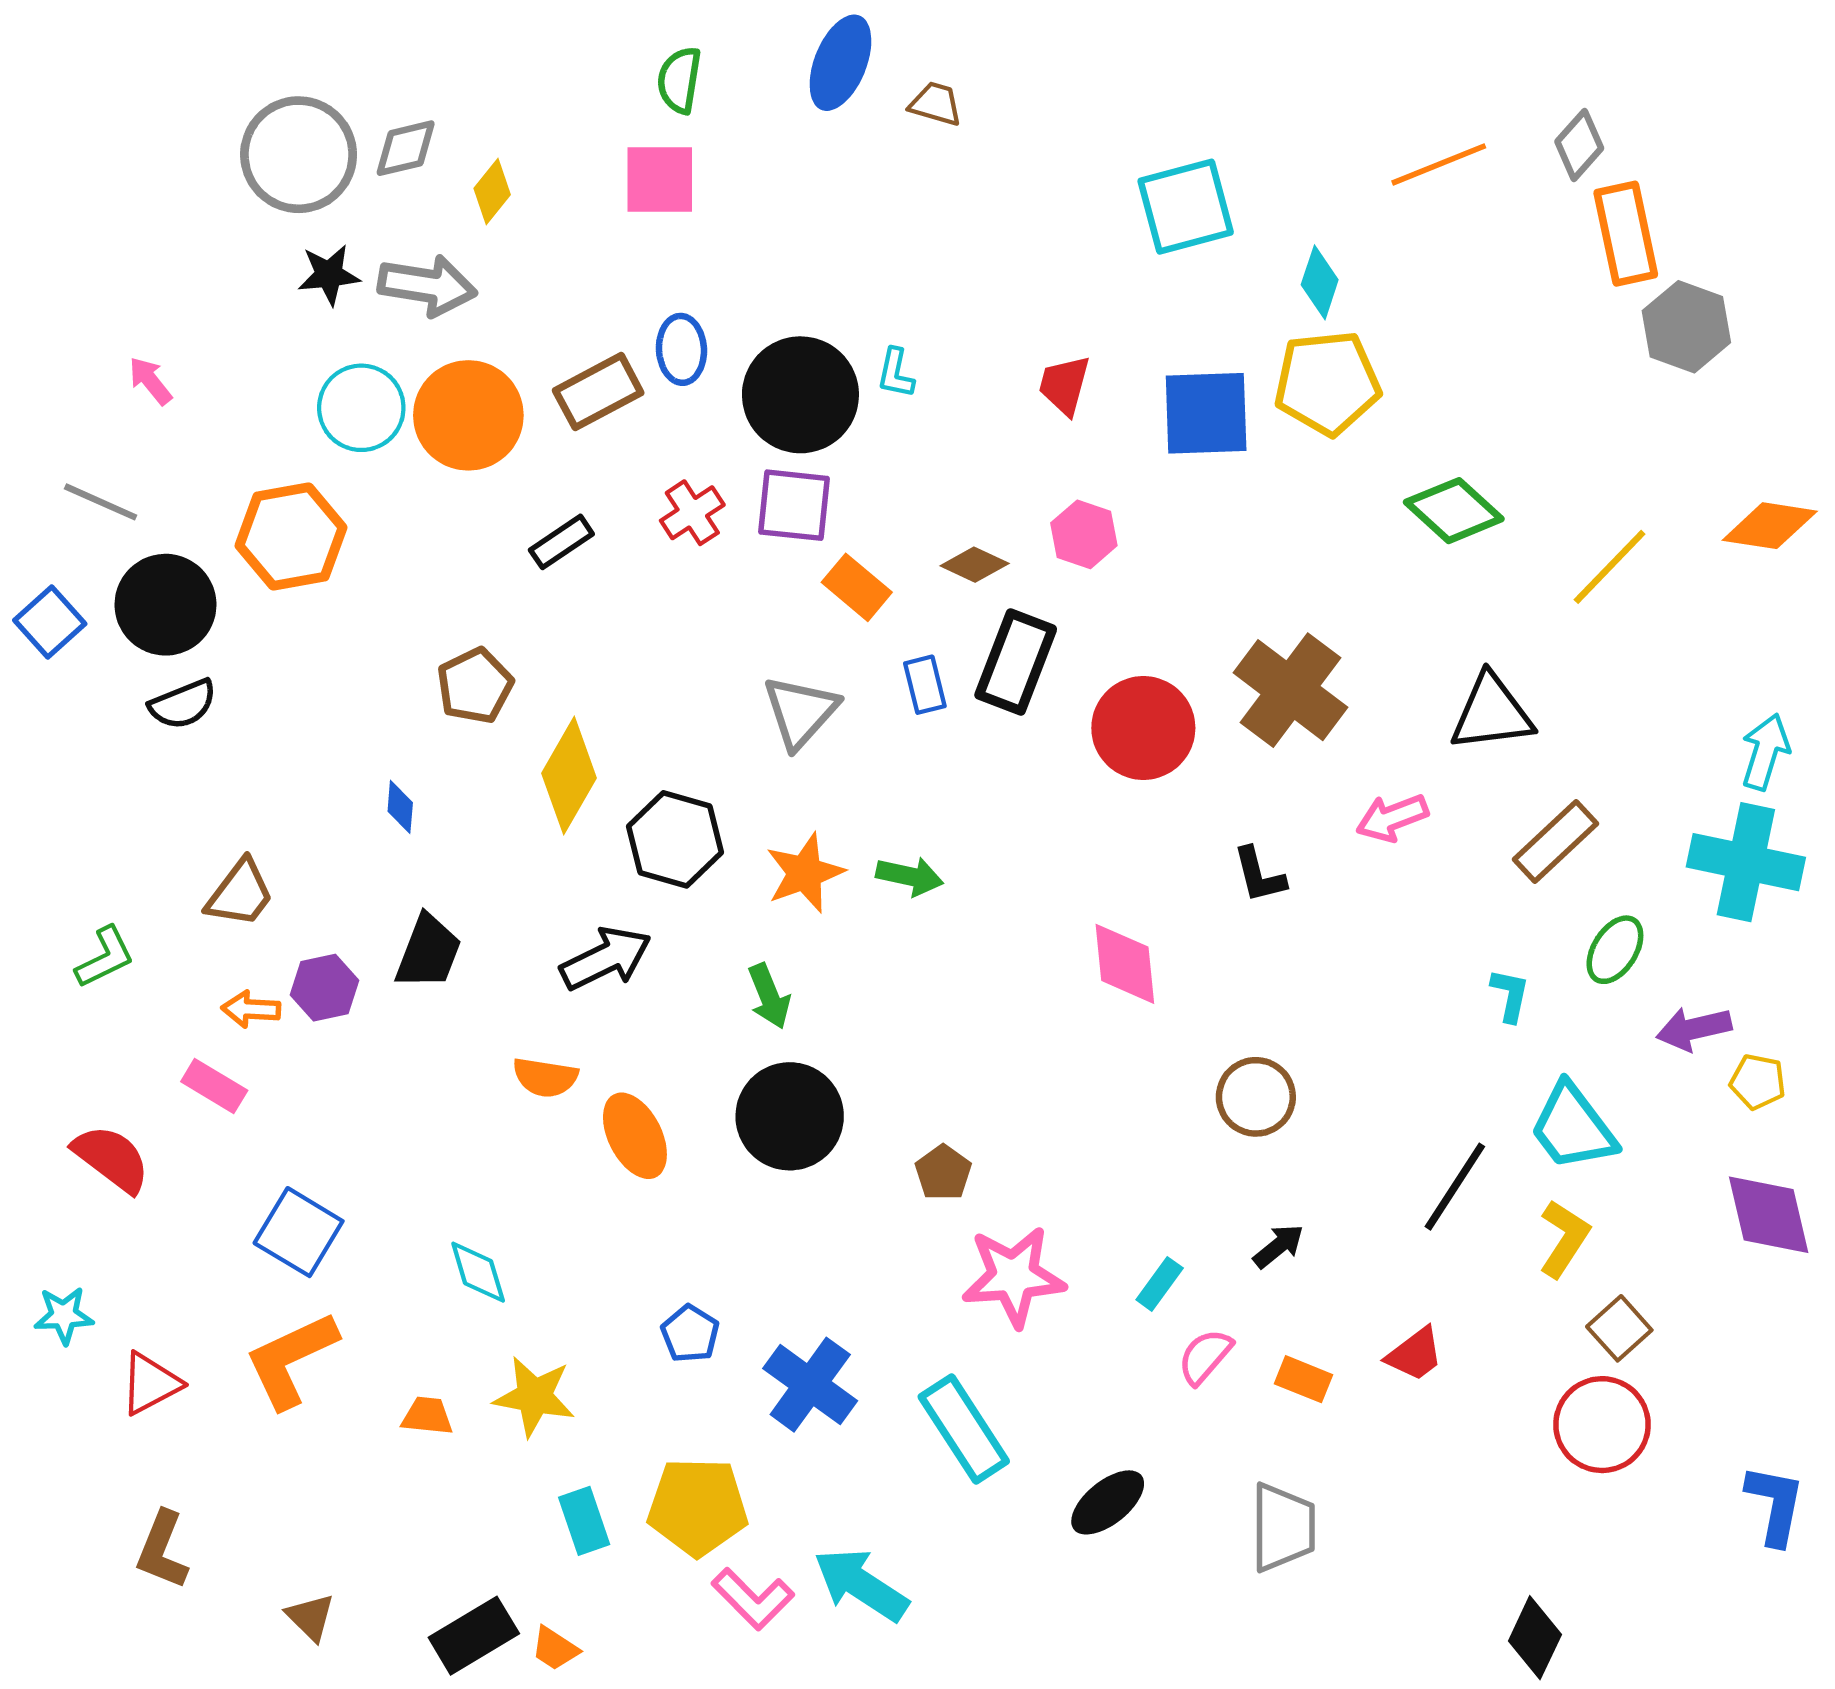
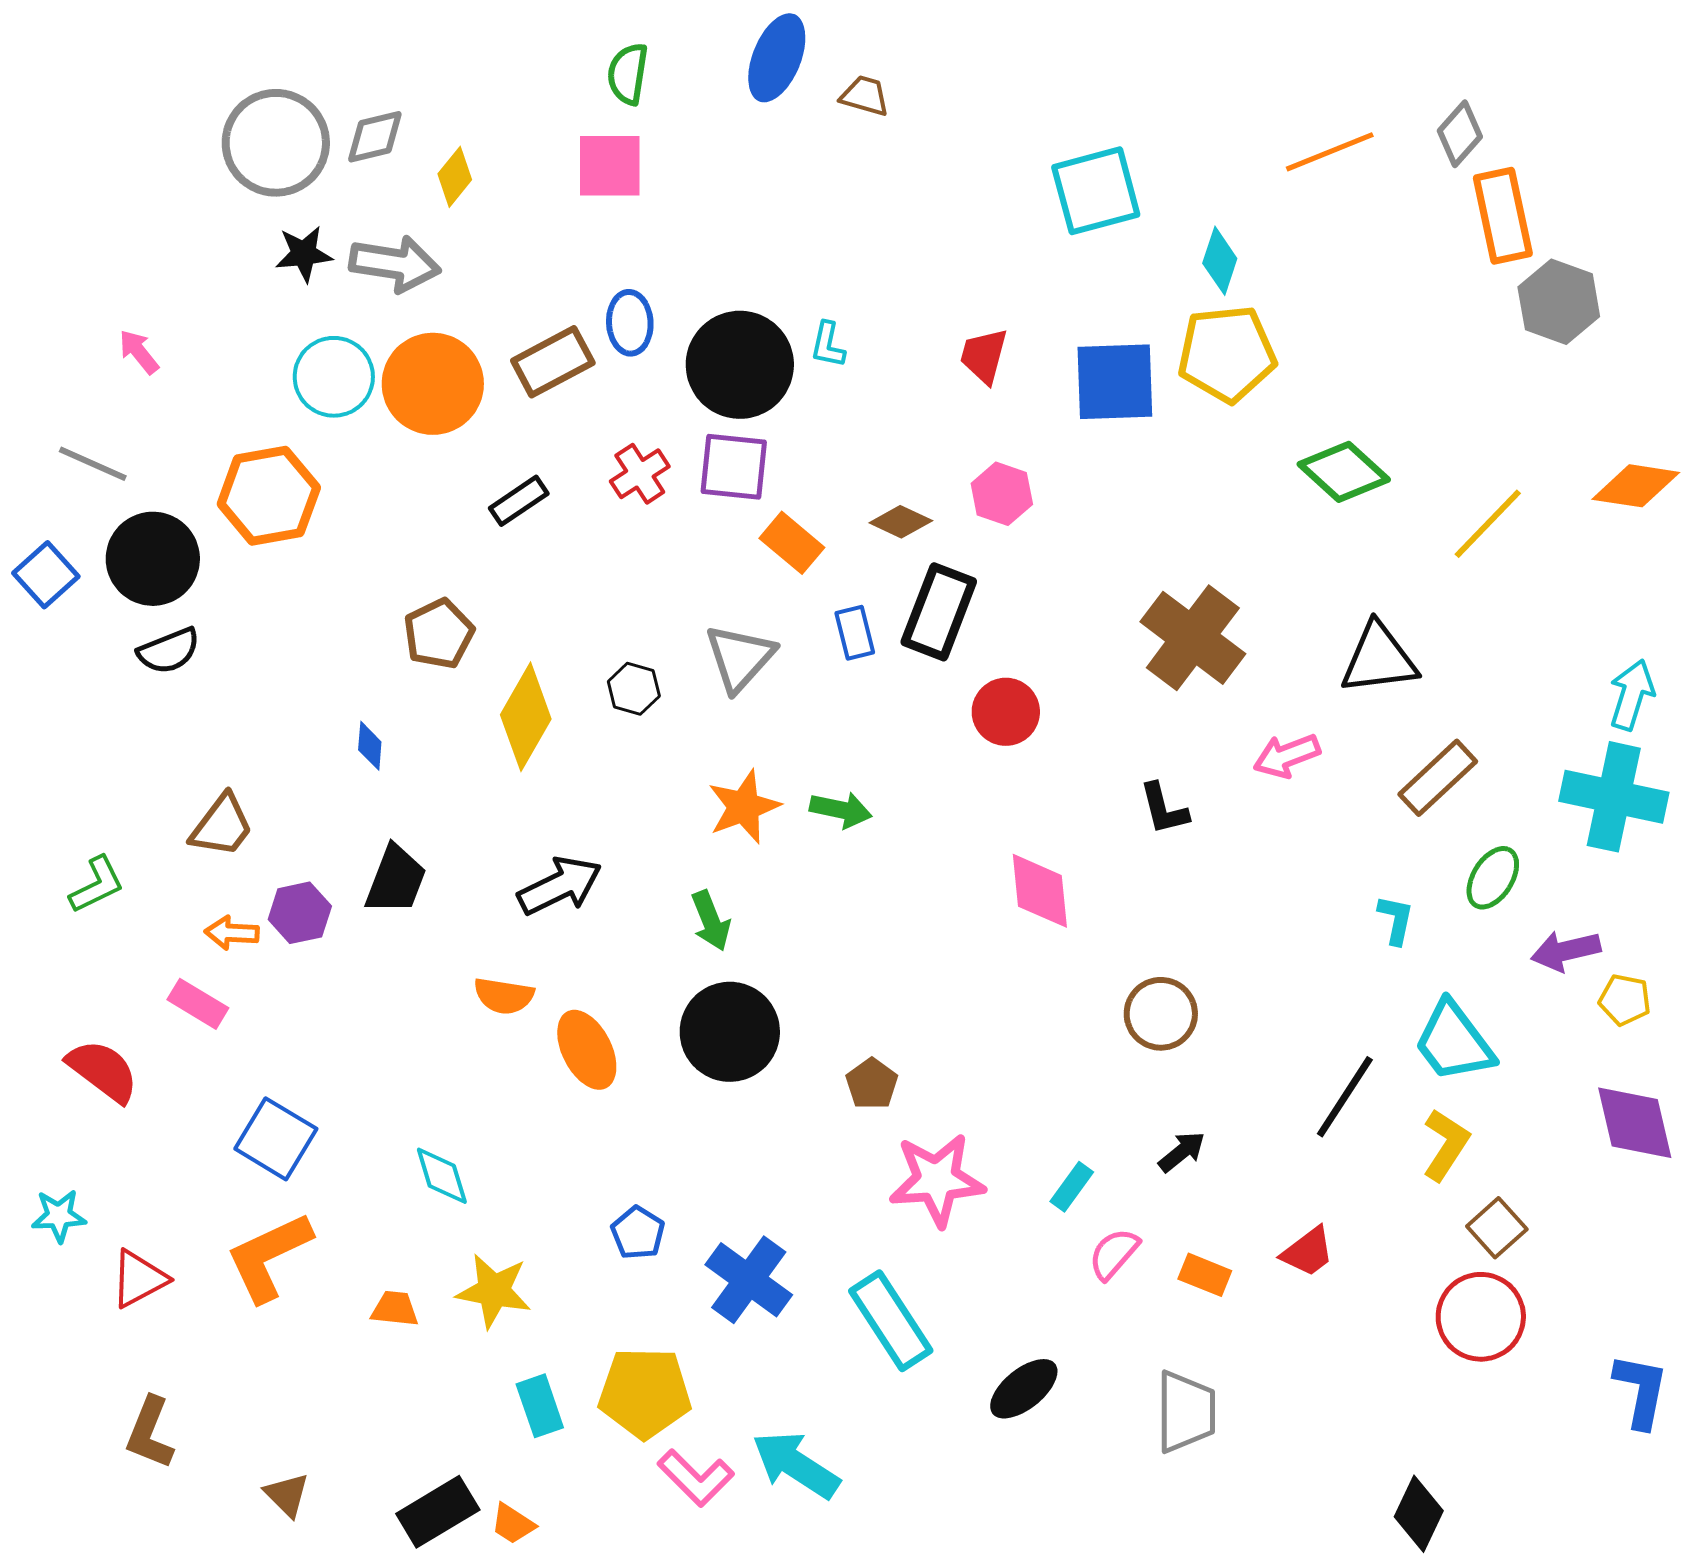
red circle: (1143, 728) -> (1006, 712), moved, size x0.7
black hexagon: (675, 839) -> (634, 689), moved, size x0.6

